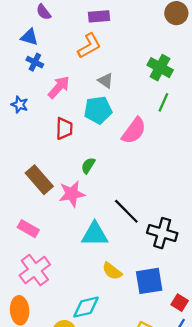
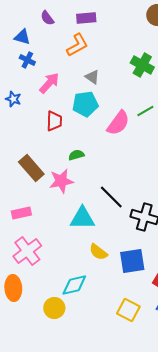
purple semicircle: (44, 12) -> (47, 18), moved
green line: (163, 102) -> (145, 111), moved, turned 36
green semicircle: (88, 166) -> (76, 155), turned 42
pink rectangle: (28, 229) -> (21, 213), turned -42

